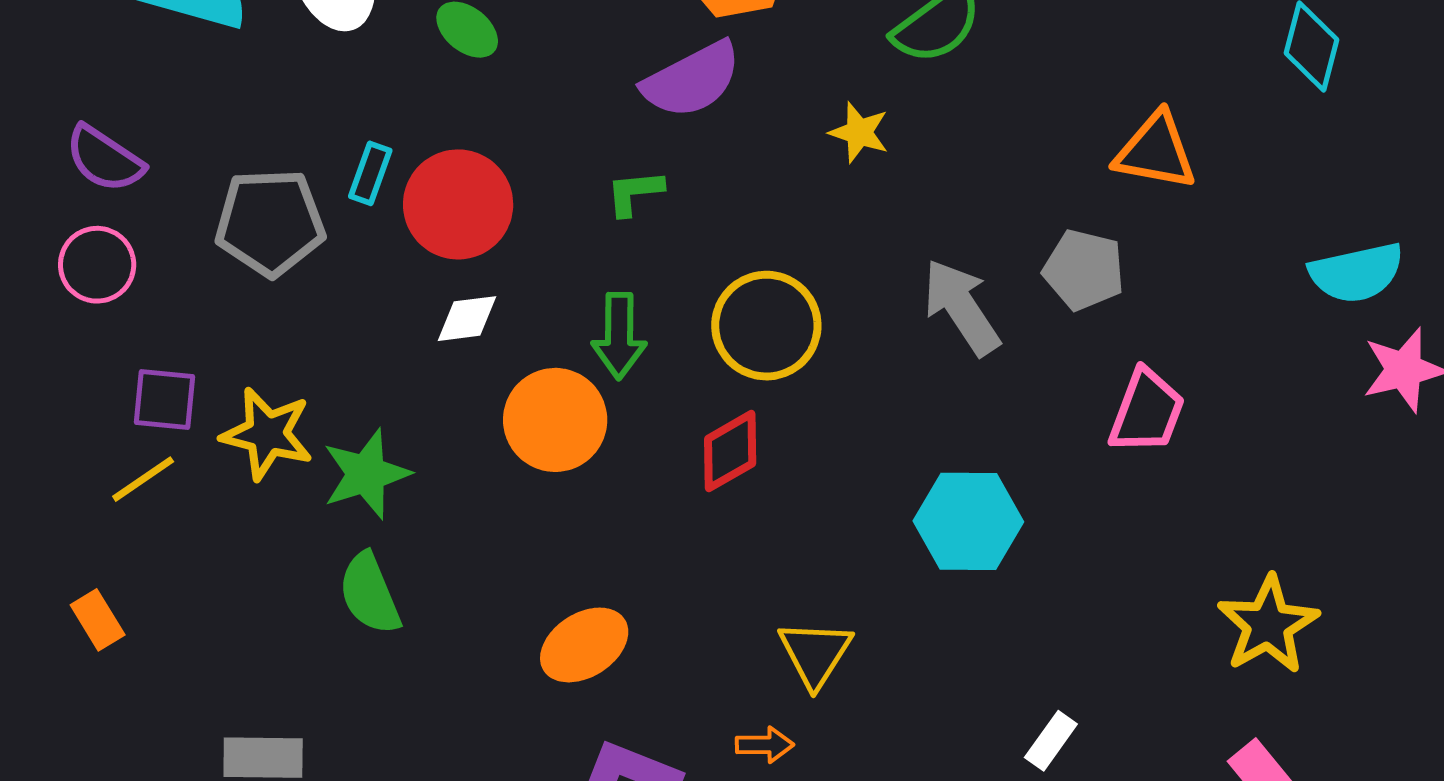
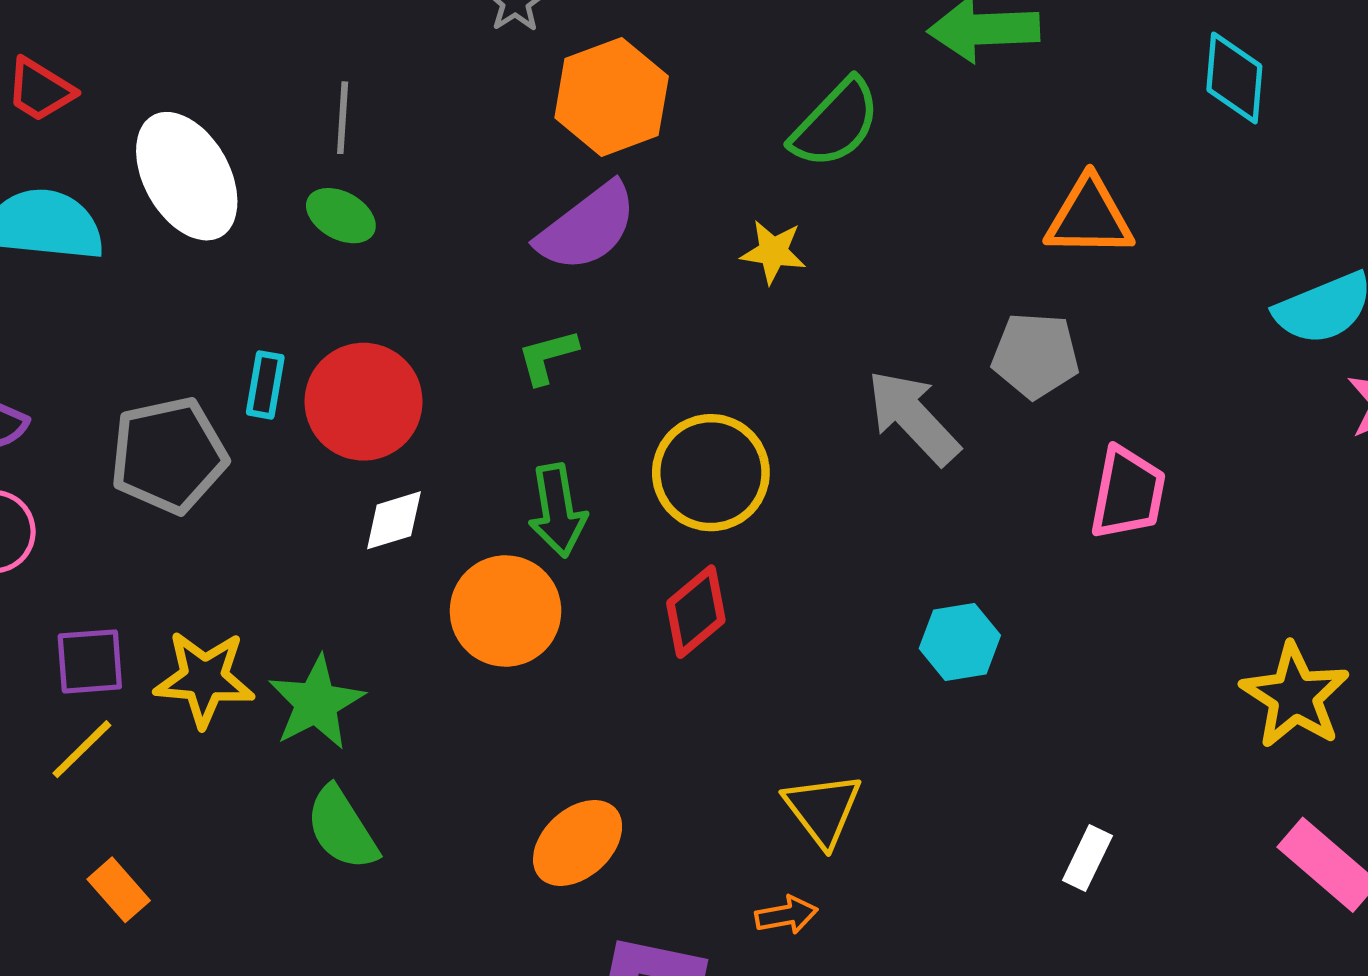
cyan hexagon: (968, 521) -> (960, 642), size x0.7
orange rectangle: (98, 620) -> (119, 890), moved

